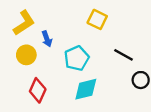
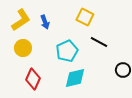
blue arrow: (47, 39) -> (45, 22), moved
black line: (124, 55) -> (99, 42), moved

